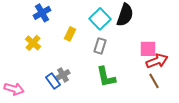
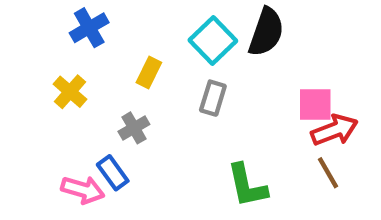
gray cross: (63, 75) -> (134, 128), moved
green L-shape: (106, 77) -> (247, 186), moved
pink arrow: (14, 89) -> (83, 190), moved

